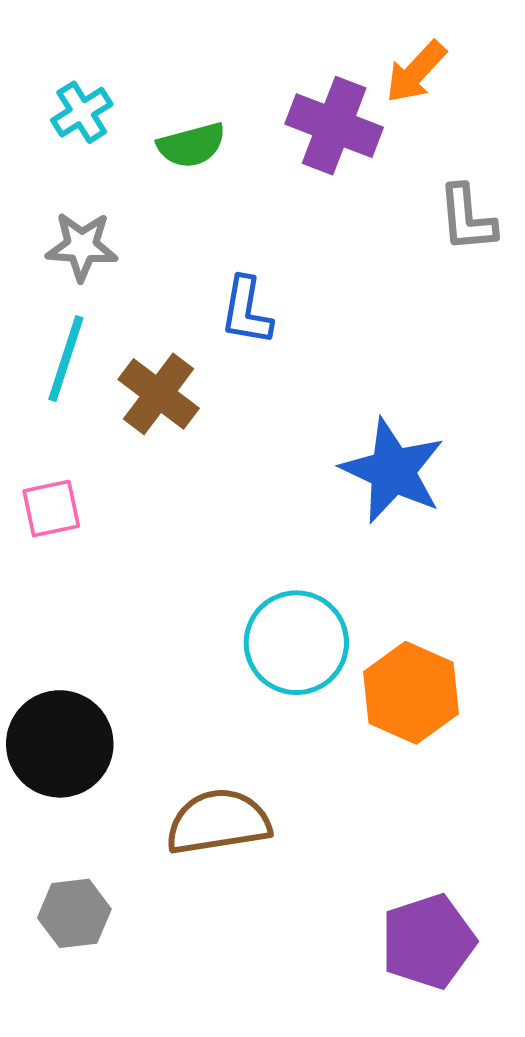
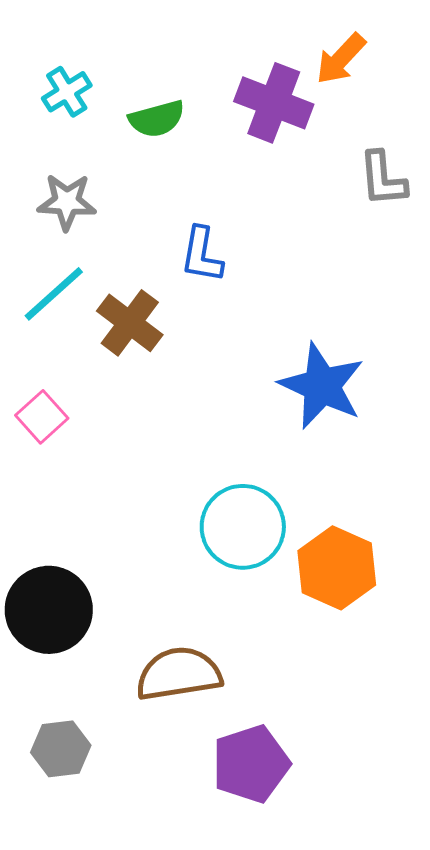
cyan line: (66, 359) -> (54, 294), turned 30
pink square: (51, 509) -> (42, 417), turned -30
purple pentagon: (428, 941) -> (251, 764), moved

